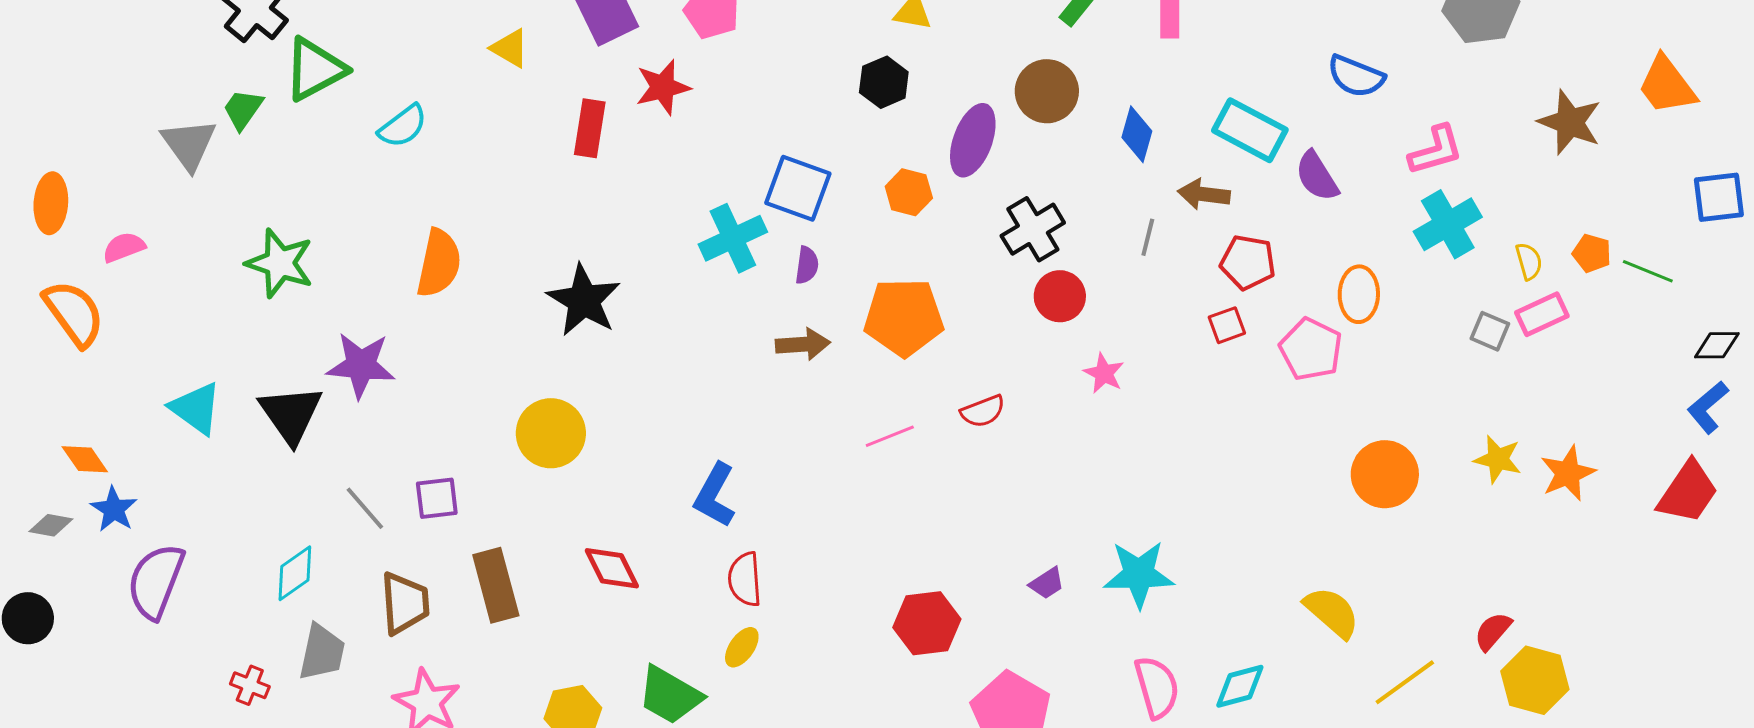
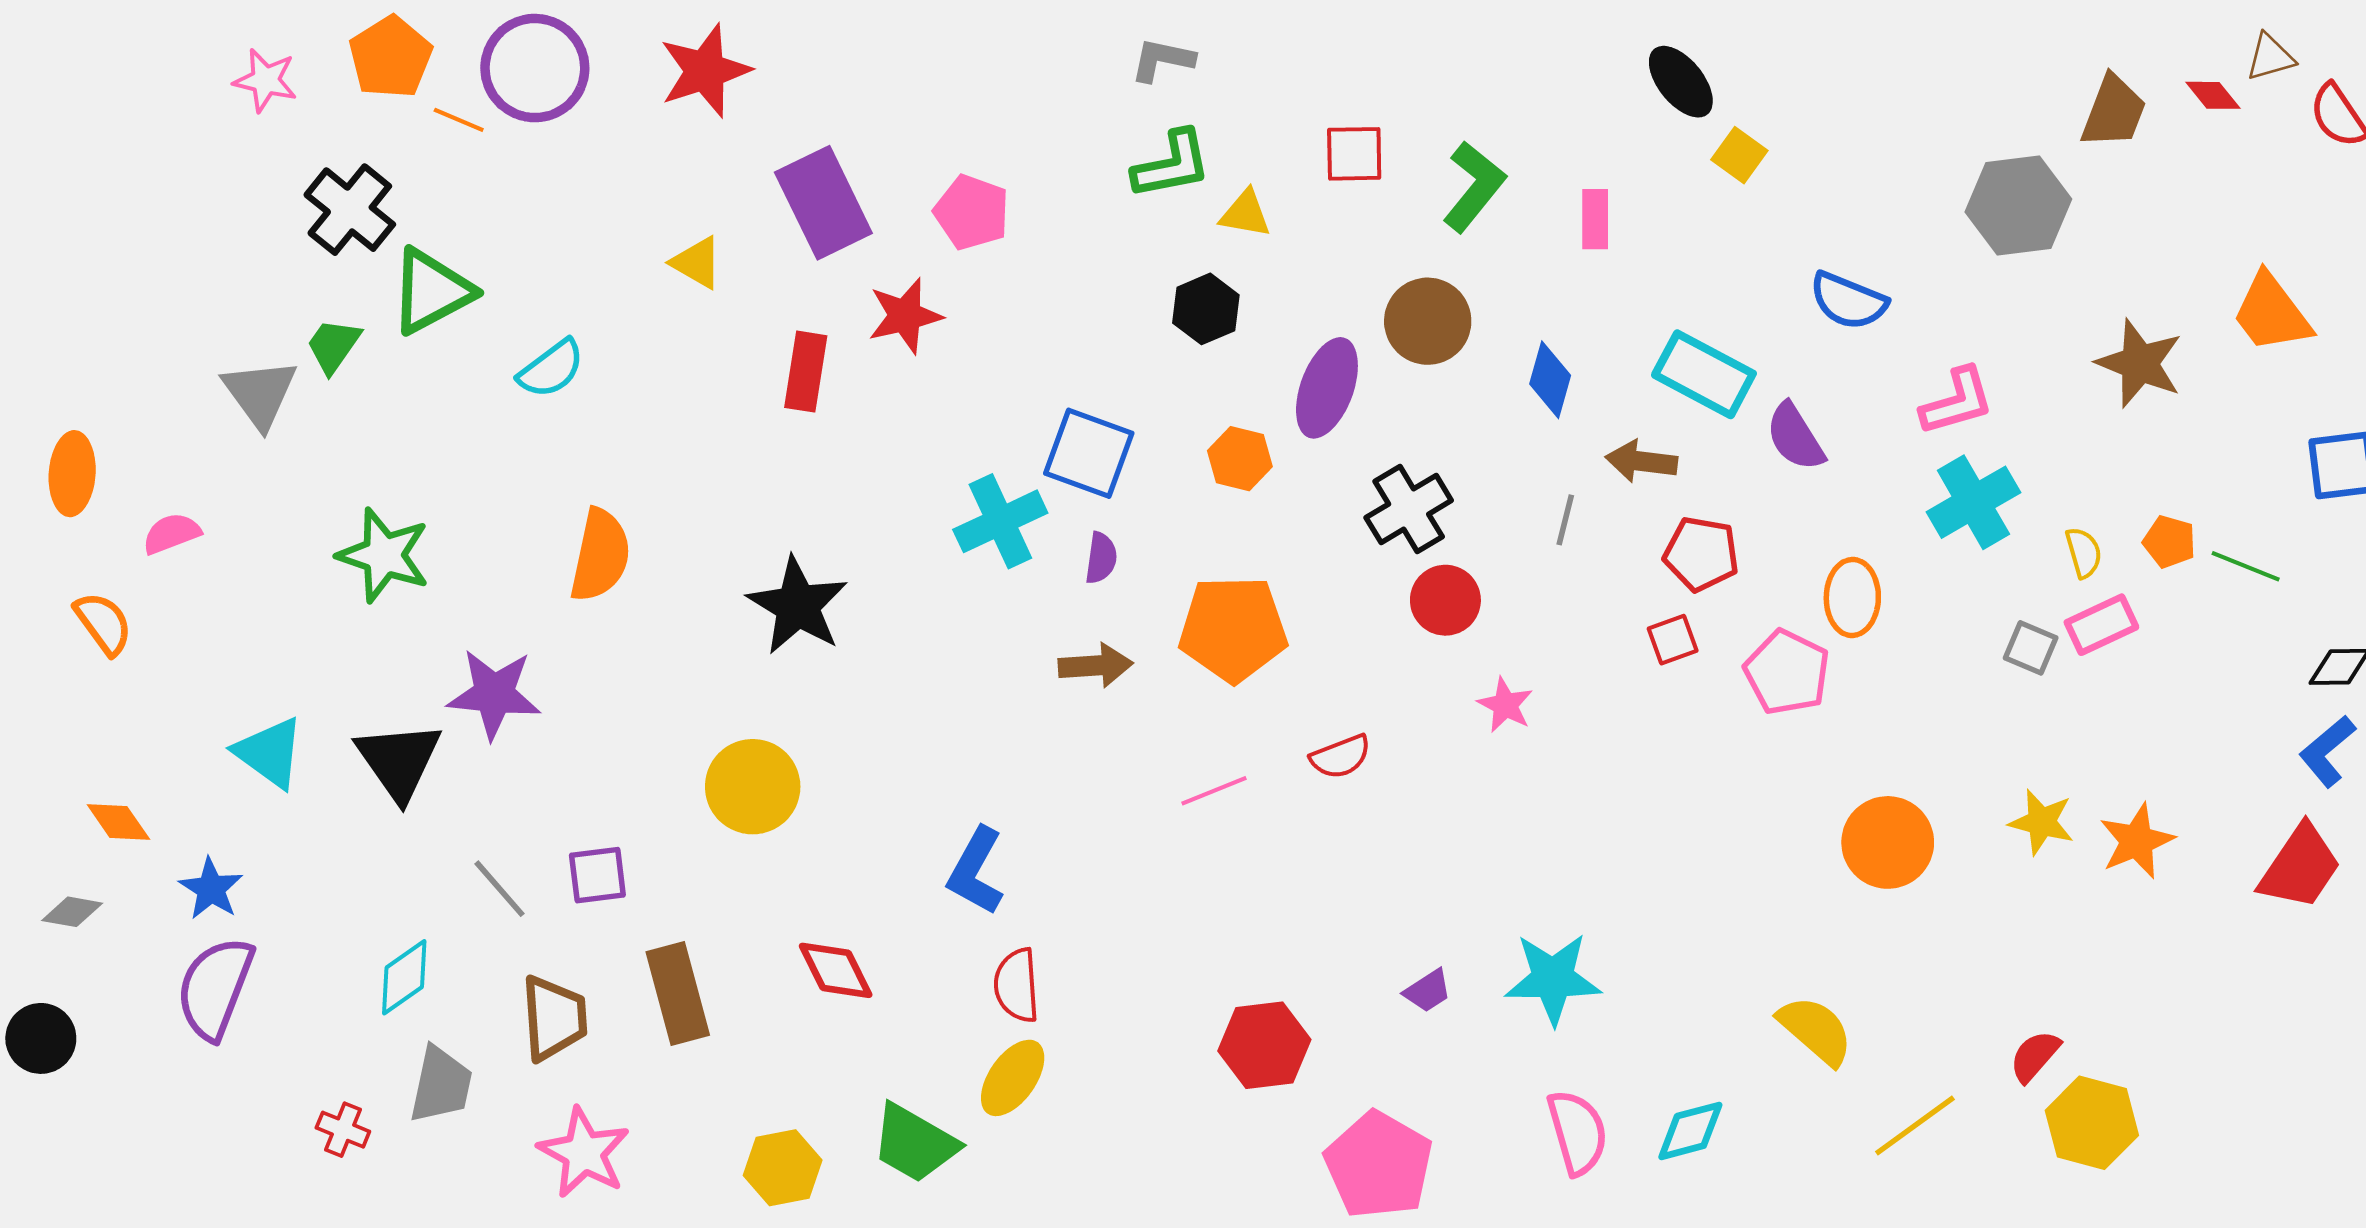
orange semicircle: (74, 313) -> (103, 623), size x0.7
blue star: (114, 509) -> (211, 889), moved
yellow ellipse: (742, 647) -> (1013, 1078), size x1.4

